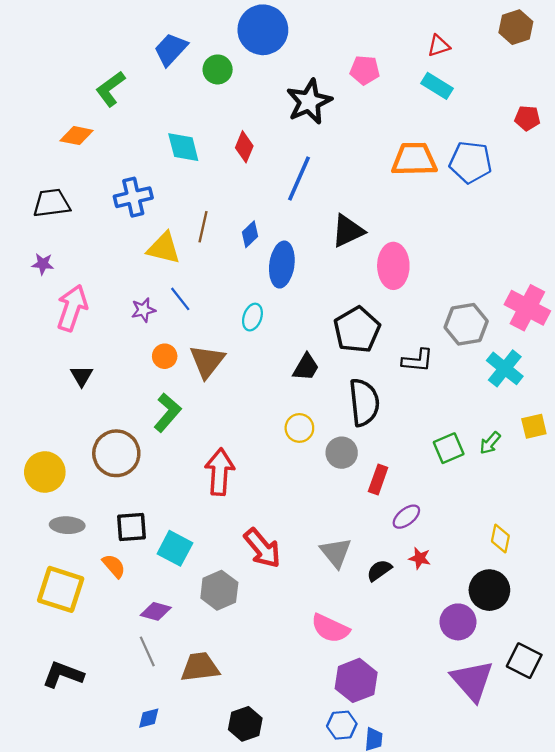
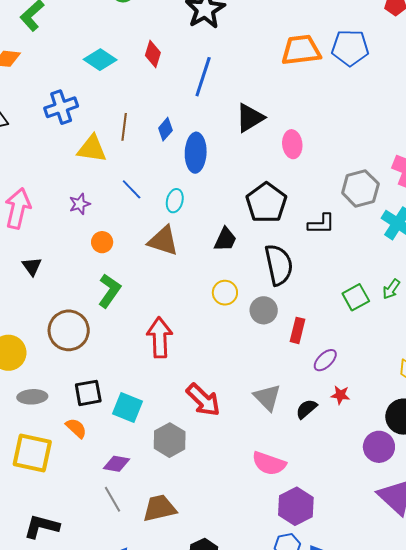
cyan diamond: (183, 147) -> (100, 60), turned -36
pink ellipse: (393, 266) -> (292, 144), size x0.7
blue line: (180, 299) -> (132, 189), moved
brown triangle: (207, 361) -> (163, 241), moved, turned -44

